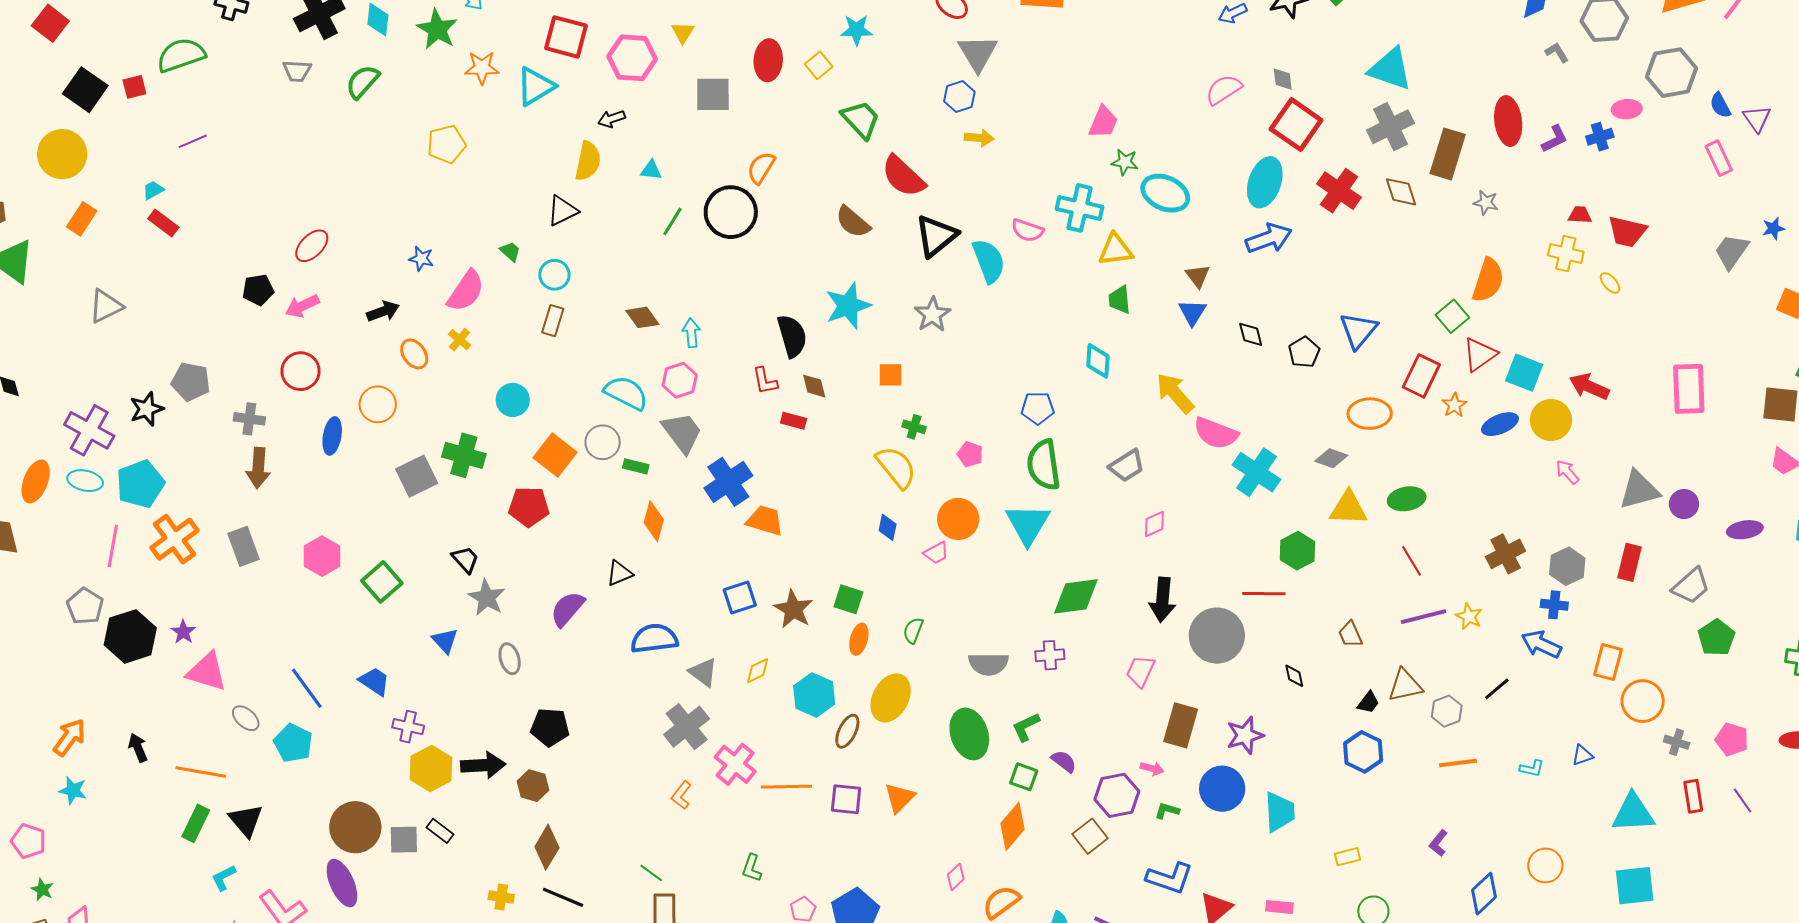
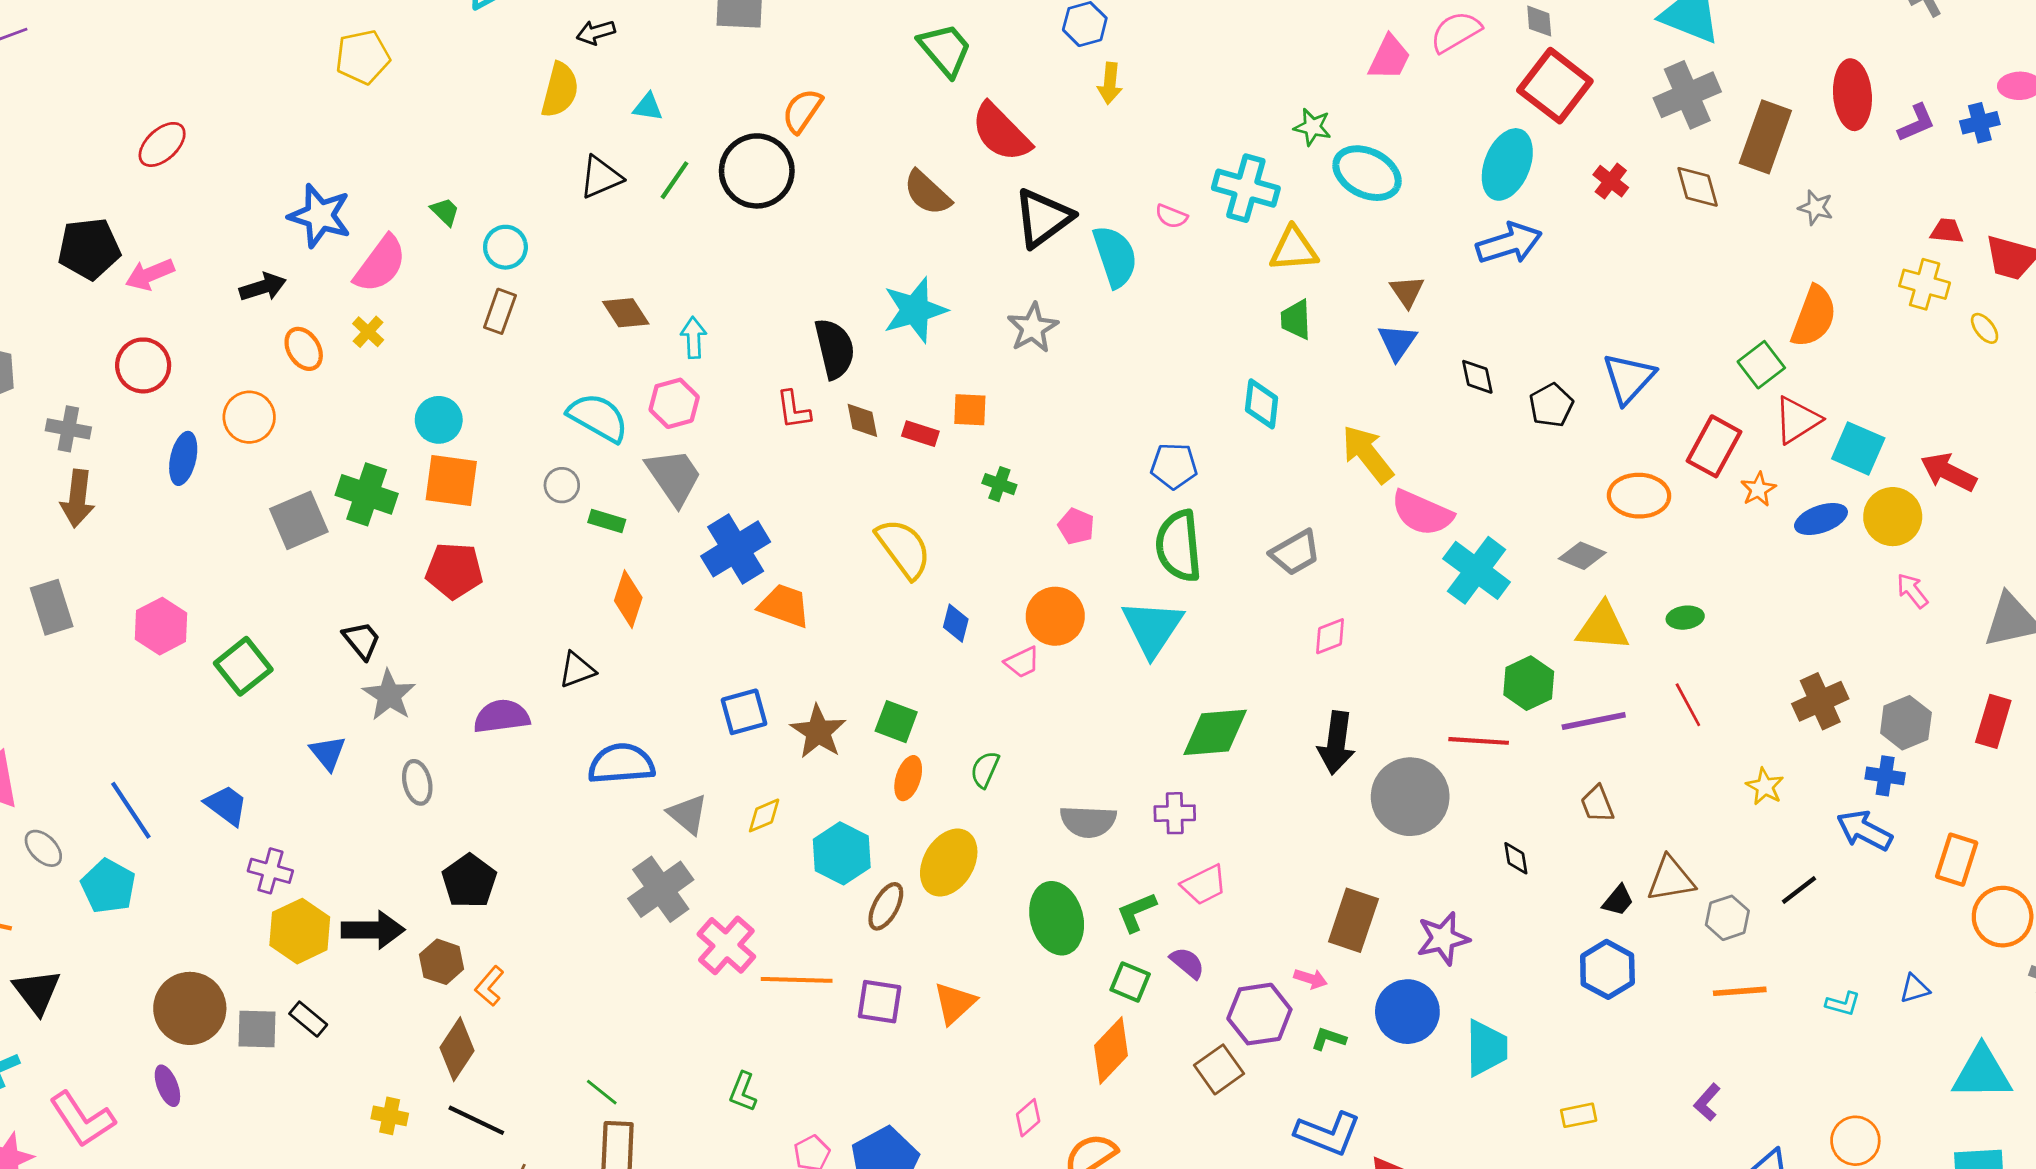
pink trapezoid: (1103, 122) -> (1389, 58), moved
yellow arrow: (979, 138) -> (1110, 83), turned 88
red cross: (1339, 191) -> (1611, 181), size x0.6
black triangle: (562, 211) -> (601, 177), moved
pink semicircle: (1027, 230) -> (1171, 216), size x0.7
red ellipse: (312, 246) -> (162, 144), moved
blue star: (421, 259) -> (320, 216), size x1.8
black pentagon: (258, 290) -> (89, 249), size x1.4
red rectangle: (794, 421) -> (920, 434), moved
gray circle: (603, 442) -> (562, 485), size x0.7
orange square: (555, 455) -> (451, 481), moved, turned -33
yellow semicircle: (896, 467) -> (904, 548), moved
green ellipse: (1407, 499) -> (1685, 618), size x0.7
purple semicircle: (567, 609) -> (502, 716), turned 39
purple line: (1423, 617) -> (1594, 721), moved
pink trapezoid: (1141, 671) -> (1204, 885), moved, turned -144
black pentagon: (550, 727) -> (469, 881), turned 30
orange L-shape: (681, 795) -> (490, 986), moved
purple ellipse: (342, 883) -> (167, 1086), size x0.6

